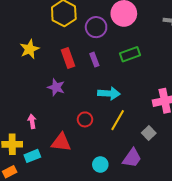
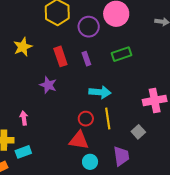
red circle: (85, 119) -> (86, 119), moved
yellow line: (118, 120) -> (108, 119), turned -40
red triangle: (61, 142) -> (79, 140), moved
purple trapezoid: (132, 158) -> (121, 156), turned -45

